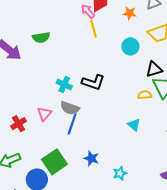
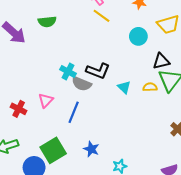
yellow line: (93, 29) -> (101, 16), turned -42
gray semicircle: (70, 108) -> (82, 84), moved
red cross: (19, 124) -> (19, 109), turned -35
cyan triangle: (134, 125) -> (124, 87), moved

